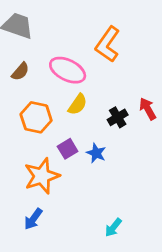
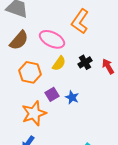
brown semicircle: (20, 72) -> (19, 40), size x1.5
black cross: (118, 117) -> (85, 62), moved

